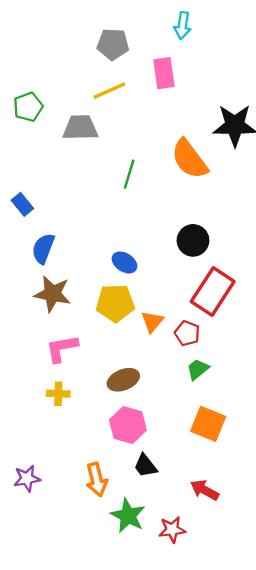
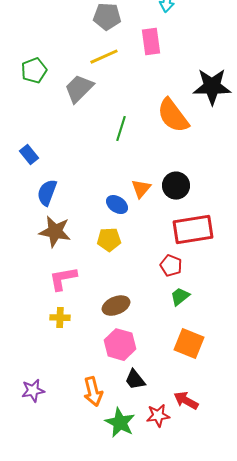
gray trapezoid: (80, 128) -> (79, 89), turned -44
red rectangle: (213, 291) -> (193, 230), turned 48
yellow pentagon: (115, 303) -> (109, 240), size x0.7
orange triangle: (152, 322) -> (141, 189), moved
red star: (172, 530) -> (158, 416), moved

